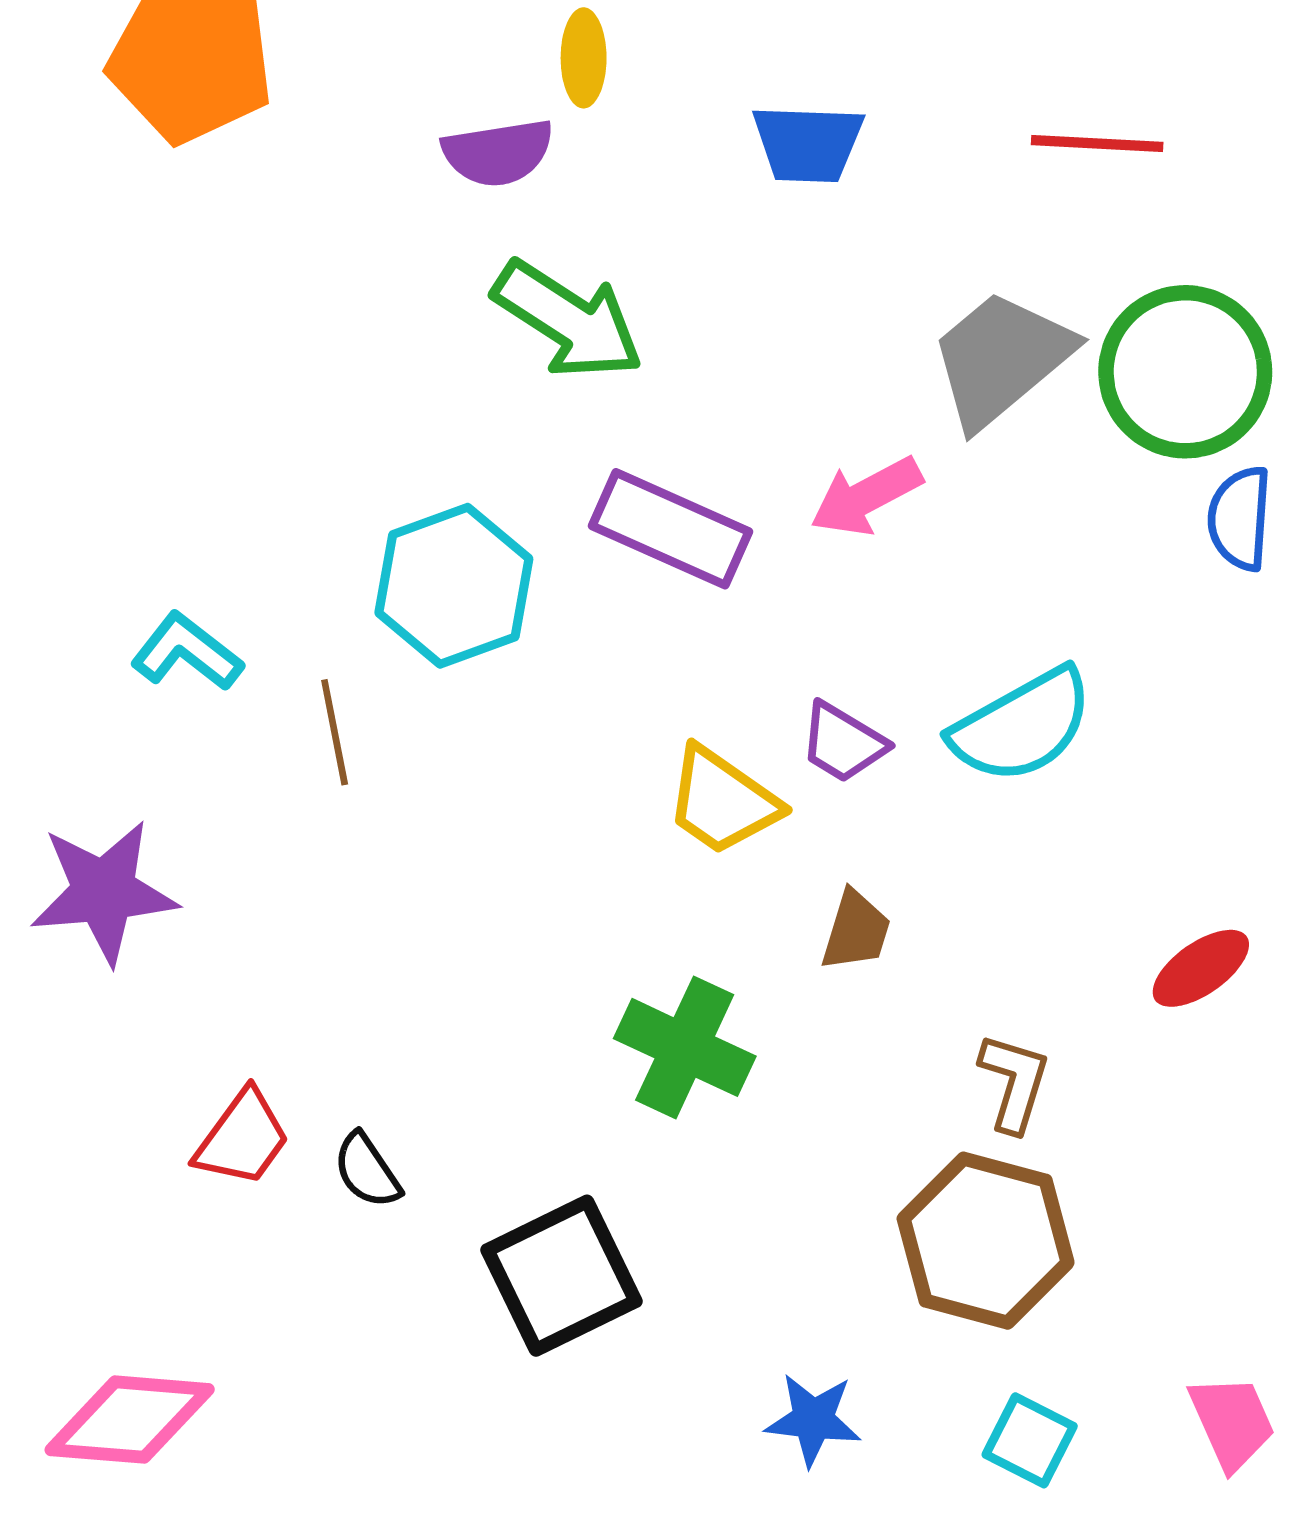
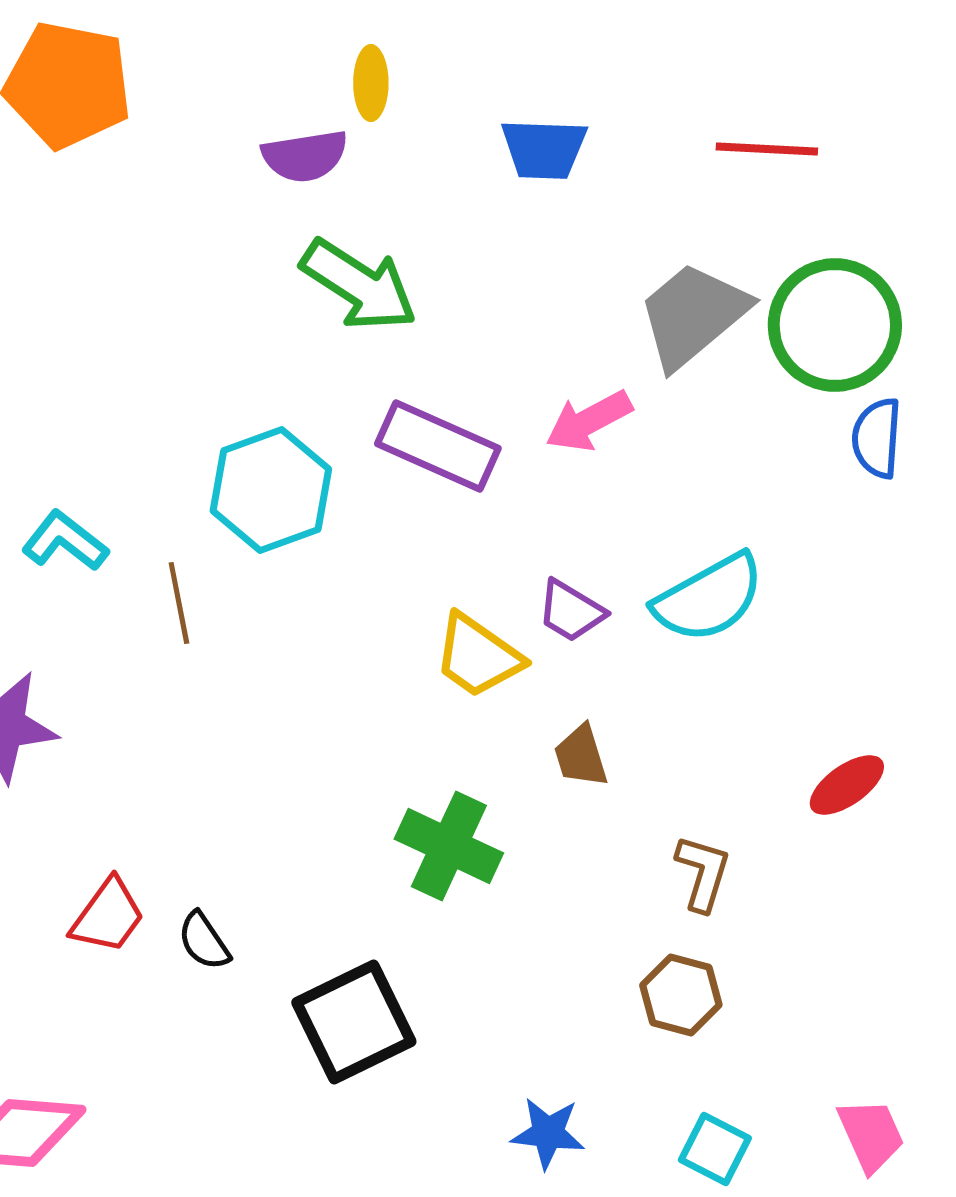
brown trapezoid: (856, 931) -> (581, 756), turned 146
brown hexagon: (986, 1241) -> (681, 995), size x0.6

